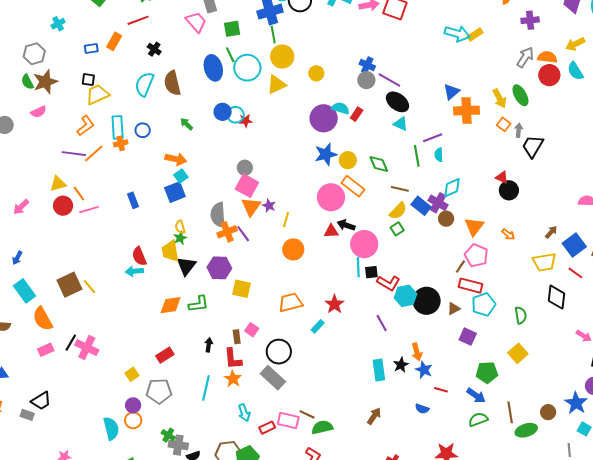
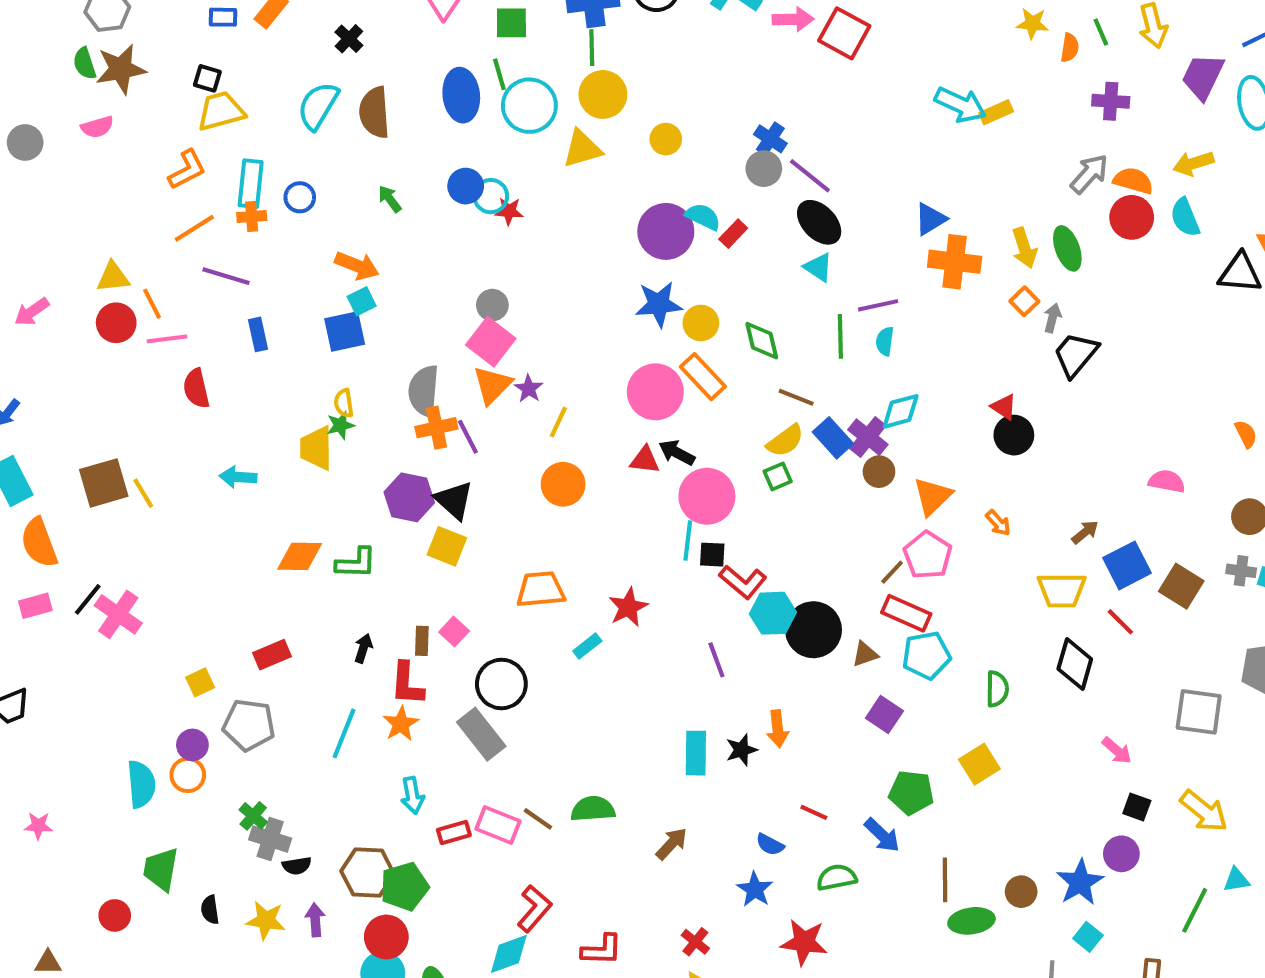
purple line: (74, 154) -> (226, 276), moved
red semicircle: (139, 256) -> (196, 389), moved
black triangle: (186, 266) -> (454, 500), moved, turned -35
blue star: (424, 370) -> (755, 889), moved
green semicircle: (478, 419) -> (837, 877), moved
green semicircle: (322, 427) -> (593, 809), moved

